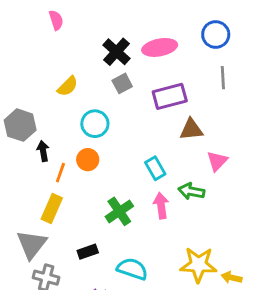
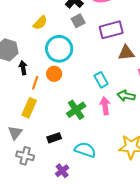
cyan circle: (95, 124) -> (59, 49), size x1.4
gray triangle: (32, 244) -> (15, 133), size x0.7

